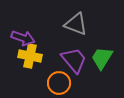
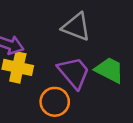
green trapezoid: (102, 58) -> (109, 70), turned 85

